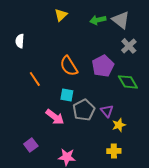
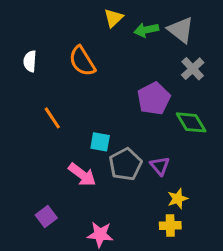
yellow triangle: (61, 15) -> (114, 18), moved
orange semicircle: (69, 66) -> (82, 61), moved
yellow star: (119, 125) -> (178, 199), moved

